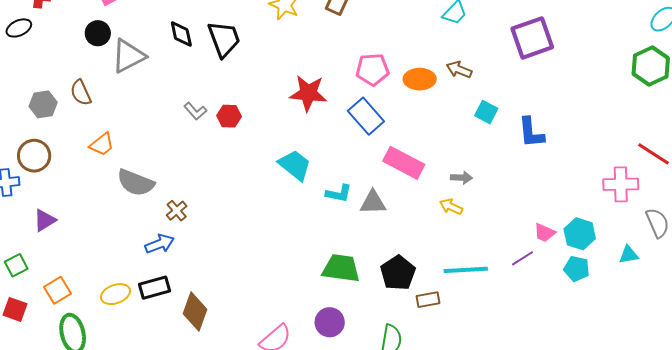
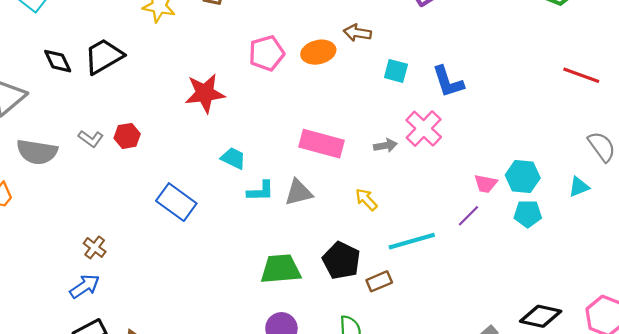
black trapezoid: (224, 39) -> (104, 56), turned -87
blue rectangle: (366, 116) -> (176, 202), moved
cyan trapezoid: (295, 165) -> (233, 158), moved, size x0.7
gray semicircle: (136, 183) -> (37, 152), moved
pink cross: (621, 184) -> (424, 129), moved, turned -32
yellow arrow: (451, 207) -> (366, 199), moved, turned 35

